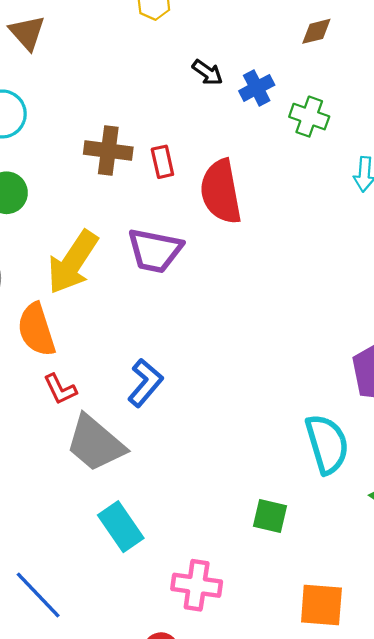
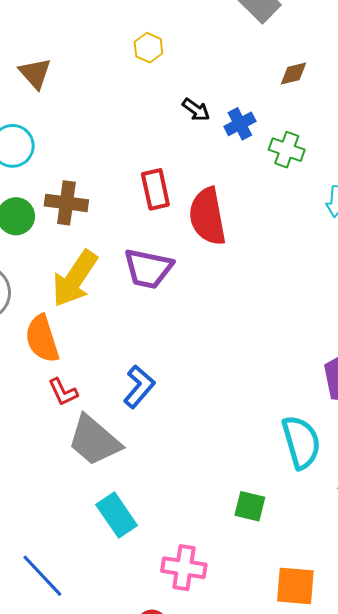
brown cross: (108, 151) -> (66, 203), moved
red rectangle: (162, 162) -> (155, 189), size x1.4

